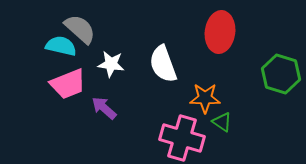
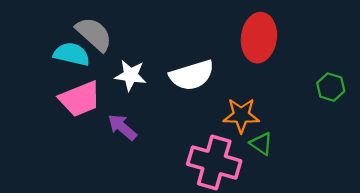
white semicircle: (163, 64) -> (192, 75), turned -87
green hexagon: (281, 74) -> (331, 87), size x0.6

